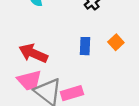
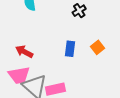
red arrow: (33, 53) -> (24, 52), size x0.7

